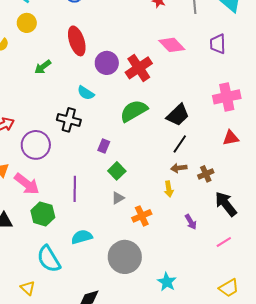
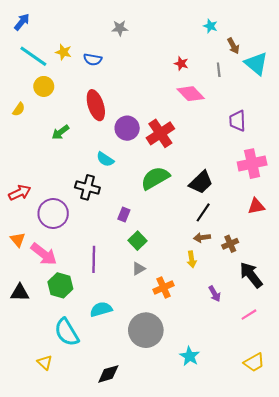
purple trapezoid: (218, 44) -> (237, 121), moved
pink diamond: (172, 45) -> (191, 94), moved

